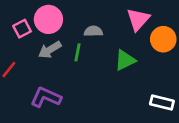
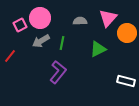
gray semicircle: (93, 31) -> (80, 21), moved
purple L-shape: (46, 97) -> (58, 72), moved, turned 105

